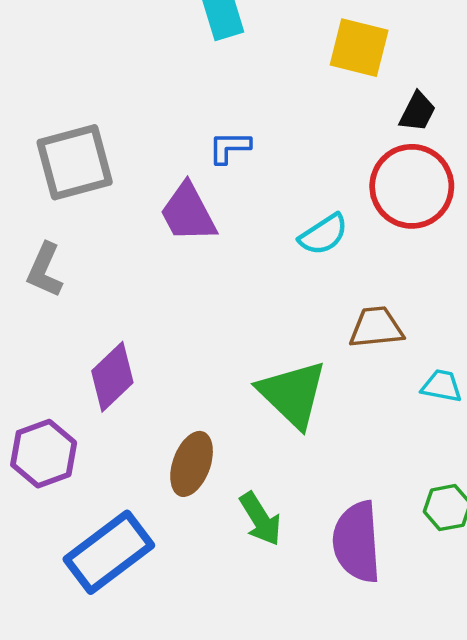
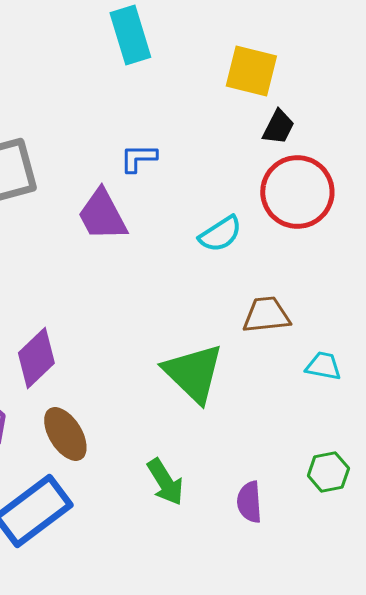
black trapezoid: (418, 112) -> (278, 127), moved
brown ellipse: (192, 464) -> (65, 434), moved, turned -52
purple semicircle: (357, 542) -> (249, 502), size x0.6

